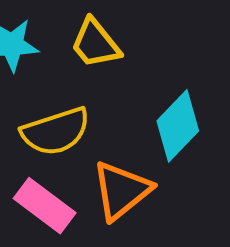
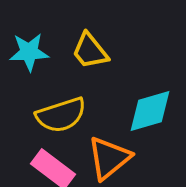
cyan diamond: (178, 126) -> (150, 111), turned 30

